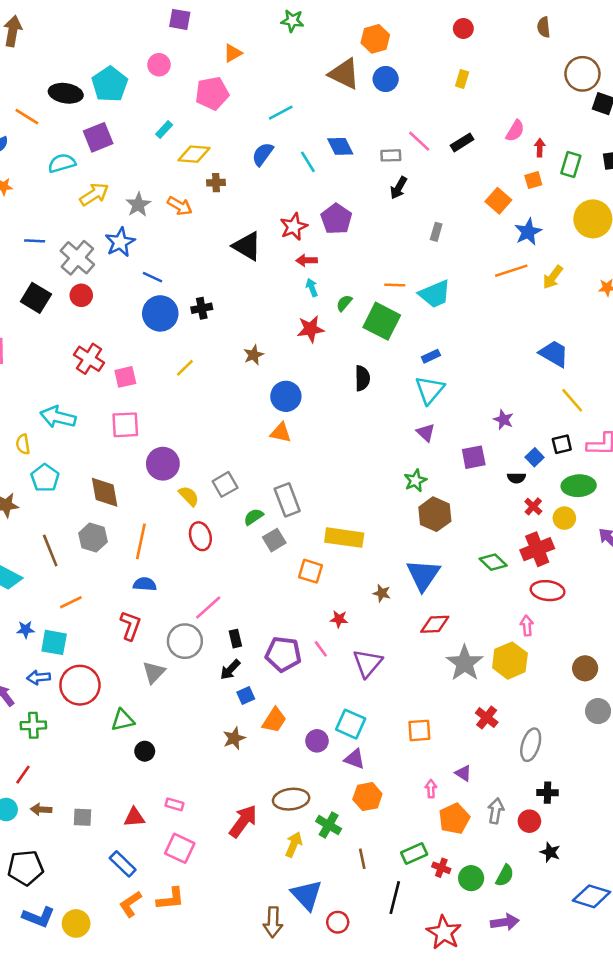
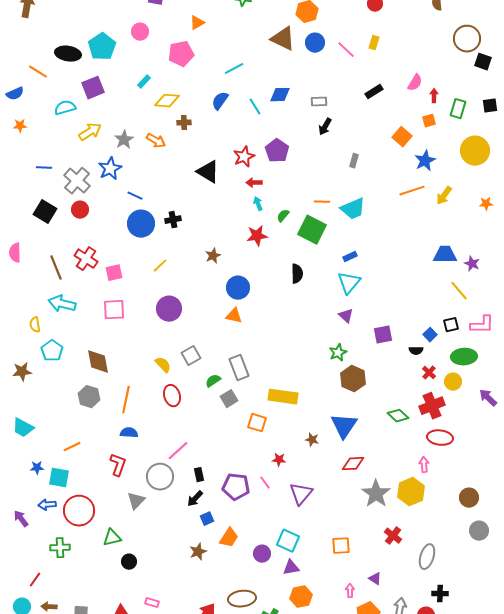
pink line: (419, 141) -> (346, 50), moved
blue diamond: (340, 146) -> (280, 95), turned -65
blue trapezoid: (554, 354) -> (445, 255), turned -30
purple star: (503, 420) -> (472, 264), moved
purple circle: (163, 464) -> (169, 309), moved
brown line: (50, 550) -> (56, 268), moved
green cross: (33, 725) -> (60, 548), moved
purple triangle: (355, 759) -> (291, 568), turned -30

